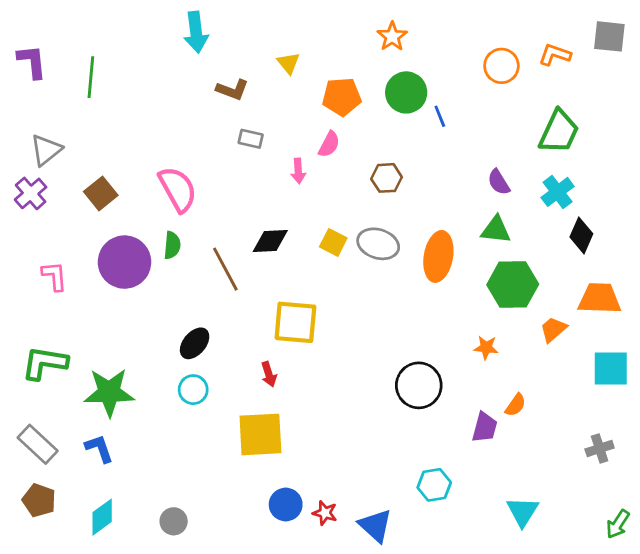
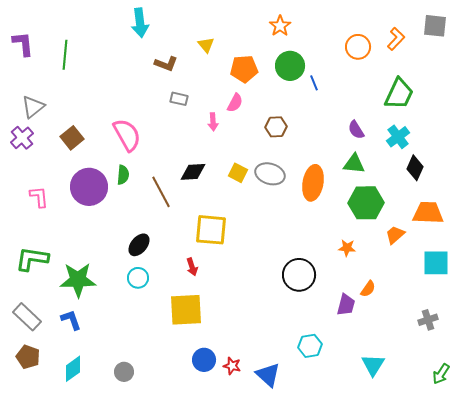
orange L-shape: (555, 55) -> (396, 39), turned 115

